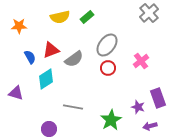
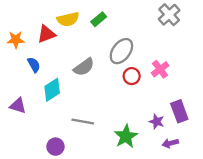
orange star: (19, 26) -> (16, 40), moved
red triangle: (51, 50) -> (46, 34), moved
red circle: (108, 68) -> (132, 76), moved

